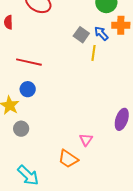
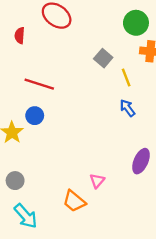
blue arrow: (101, 33) -> (127, 108), moved
yellow line: (94, 53) -> (126, 78), moved, turned -35
gray circle: (21, 129) -> (15, 181), moved

